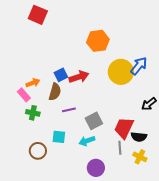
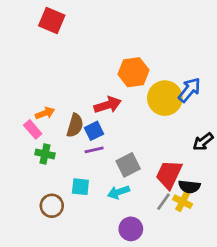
orange hexagon: (98, 41) -> (134, 72), moved
blue square: (61, 75) -> (94, 131), moved
gray line: (120, 148) -> (164, 202), turned 40
yellow cross: (140, 157) -> (183, 202), moved

